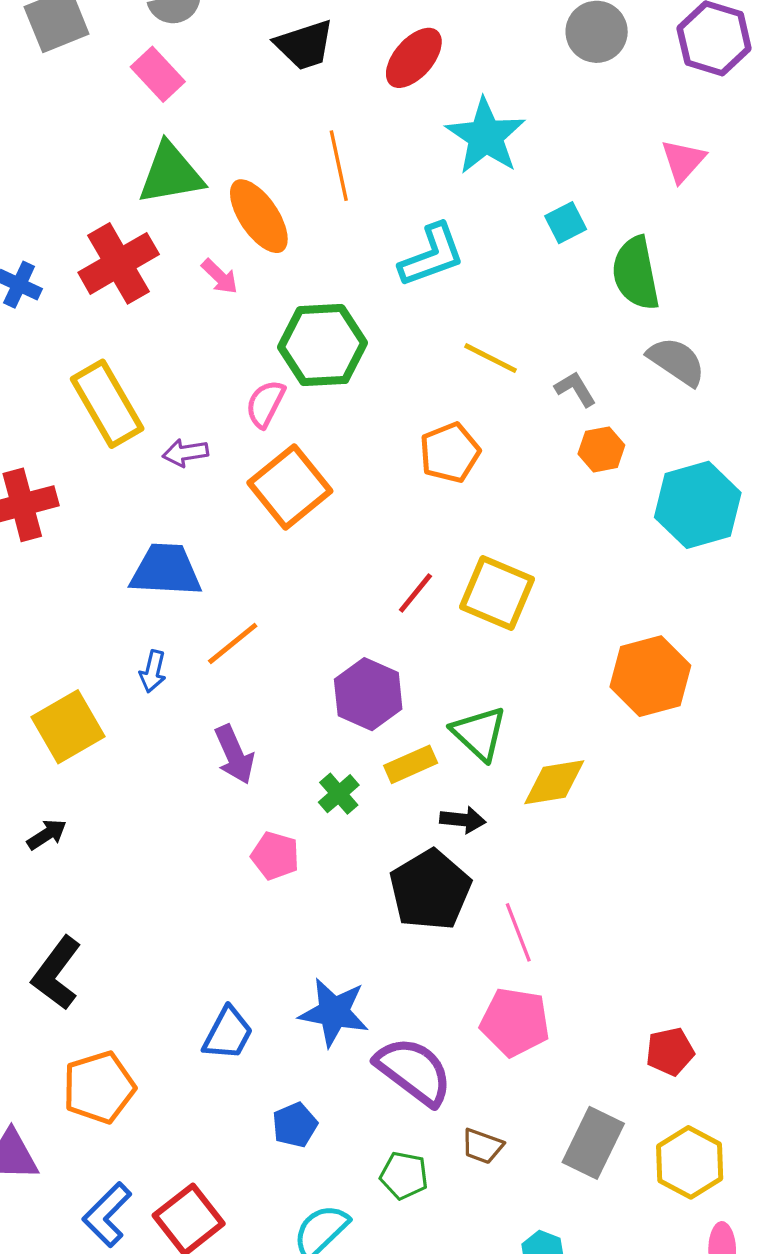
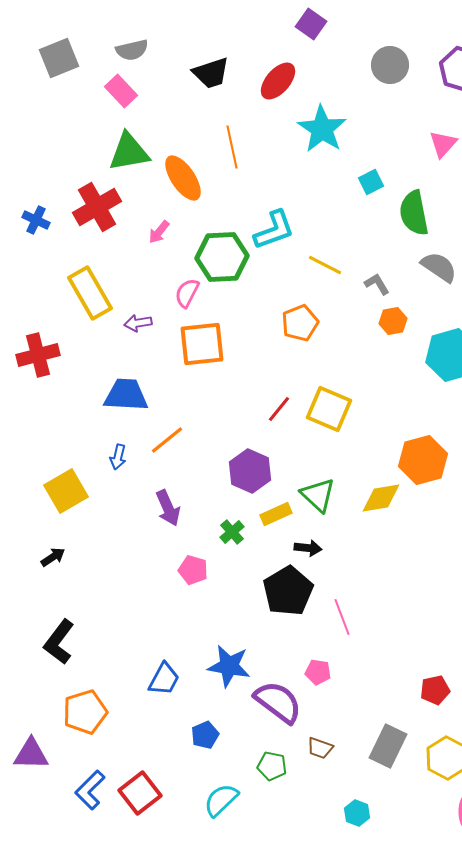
cyan L-shape: (432, 255) -> (274, 230), moved
pink arrow: (220, 277) -> (159, 232), moved, turned 85
orange square: (290, 487) -> (202, 344), turned 33
yellow diamond: (554, 782) -> (381, 498), moved
pink pentagon: (515, 1022) -> (318, 672), moved, size x0.6

